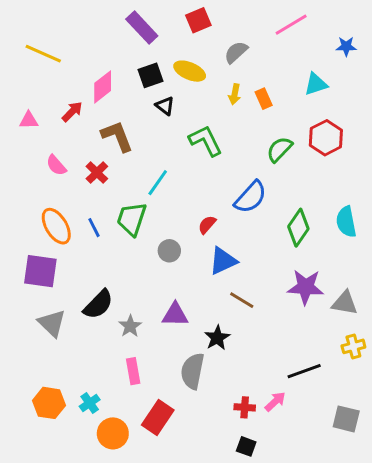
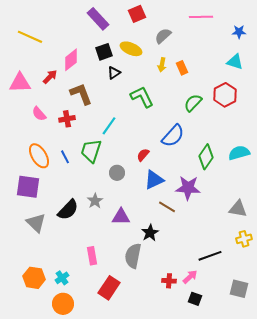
pink line: (291, 25) -> (201, 17), turned 30
cyan triangle: (316, 84) -> (235, 62), moved, turned 36
black triangle: (165, 106) -> (114, 73), turned 48
pink triangle: (29, 120) -> (20, 83), size x1.6
red cross: (97, 173) -> (67, 119), turned 35
cyan semicircle: (346, 222) -> (239, 153), turned 85
purple star: (306, 287) -> (188, 188), moved
gray star: (130, 326) -> (95, 201), moved
orange circle: (113, 433) -> (63, 304), moved
black square: (246, 446) -> (195, 299), moved

